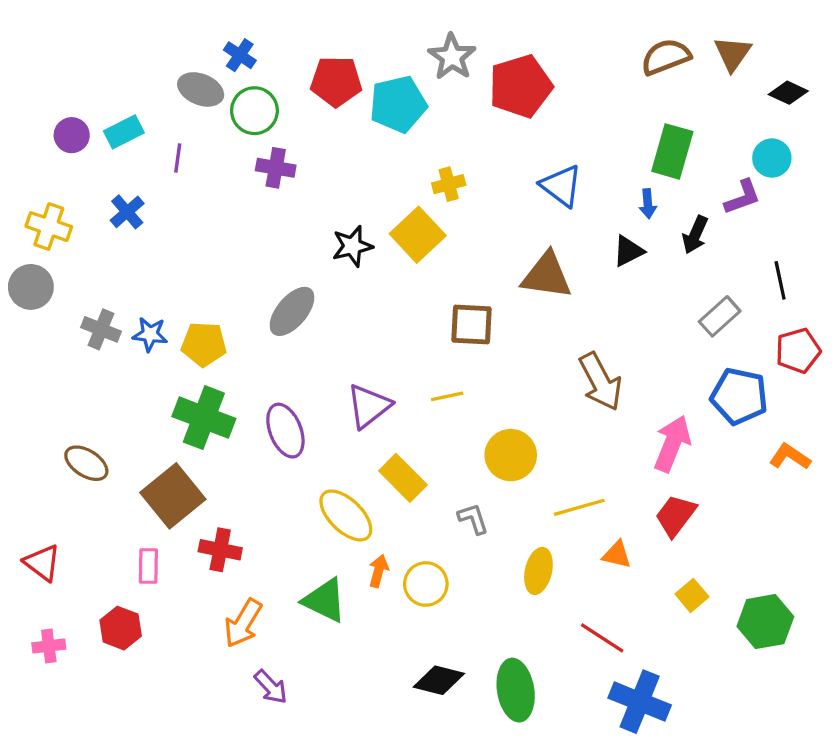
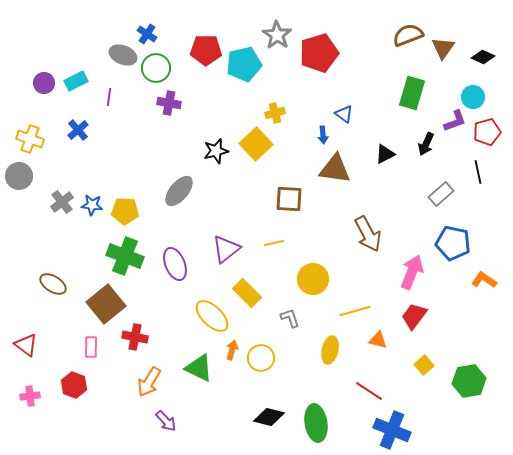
brown triangle: (733, 54) -> (443, 48), moved
blue triangle: (561, 186) -> (344, 114), size x0.7
blue arrow: (648, 204) -> (323, 135), moved
gray cross: (101, 329) -> (62, 202), turned 30
red pentagon: (798, 351) -> (487, 132), moved

